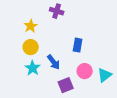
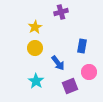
purple cross: (57, 11) -> (61, 12), turned -32
cyan star: (33, 68) -> (36, 81), moved

